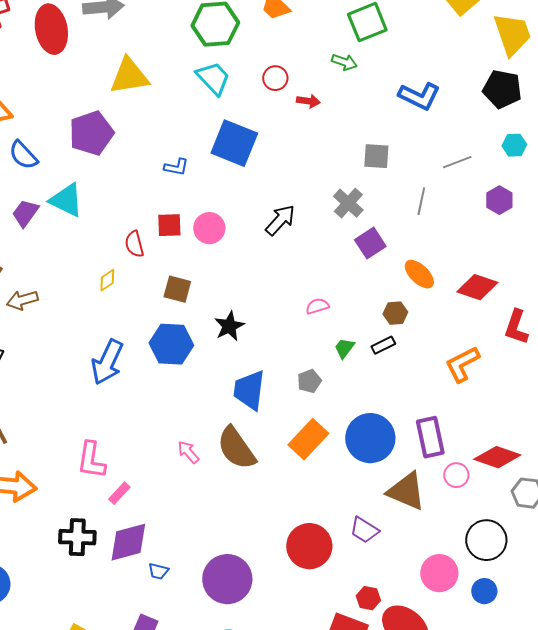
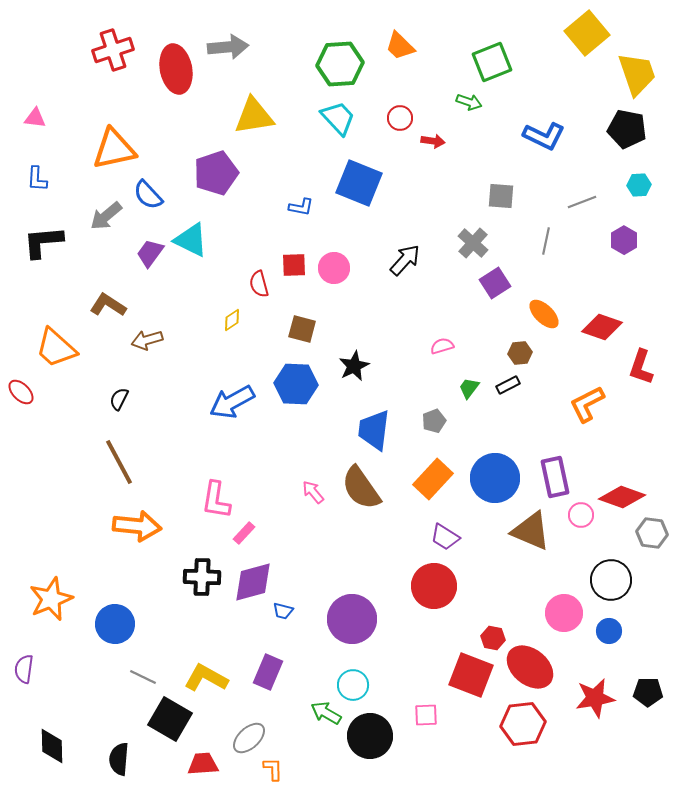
blue arrow: (107, 362) -> (232, 402), turned 36
purple trapezoid: (364, 530) -> (445, 537), moved

